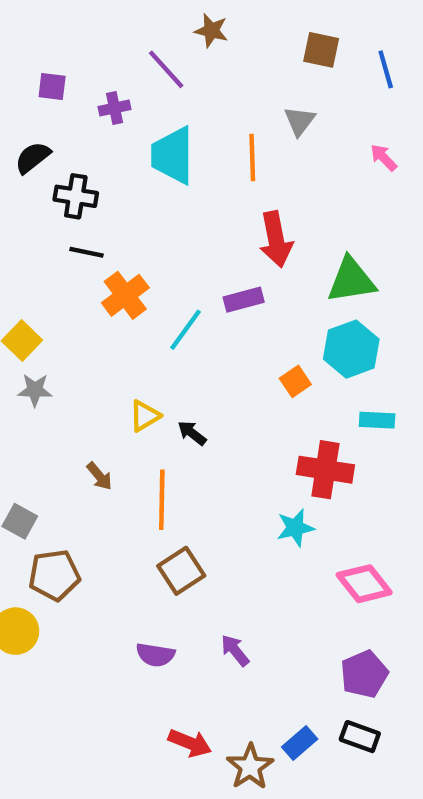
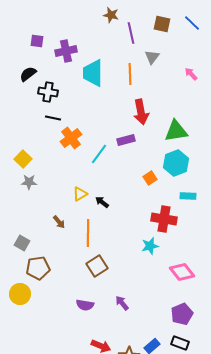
purple line: (166, 69) -> (131, 33), moved, turned 30
blue line: (386, 69) -> (192, 23), moved, turned -30
purple cross: (114, 108) -> (66, 51), size x1.5

